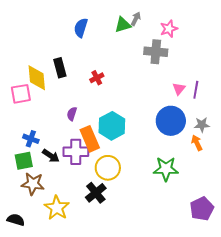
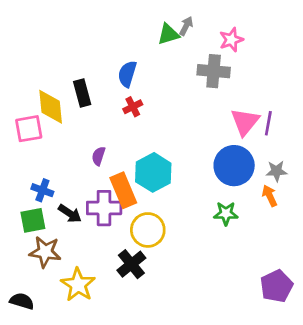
blue semicircle: (81, 28) -> (127, 74), moved
pink triangle: (179, 89) -> (245, 122), size x1.6
green star: (166, 169) -> (226, 214), moved, size x0.7

